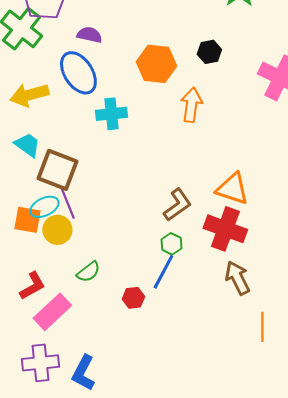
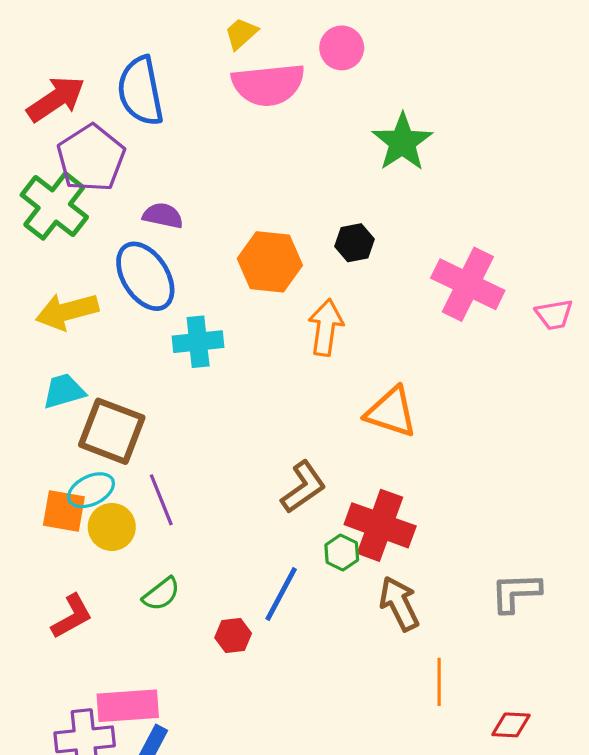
cyan trapezoid: (27, 145) -> (64, 391), turned -52
orange triangle: (232, 189) -> (391, 412), moved
purple line: (67, 203) -> (161, 500), moved
green hexagon: (171, 244) -> (342, 552), moved
pink rectangle: (52, 312) -> (128, 706), moved, turned 39

